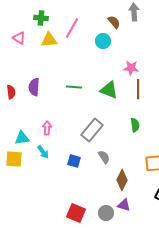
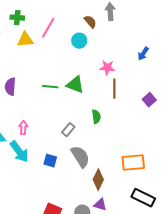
green triangle: (109, 90) -> (75, 85), moved
green semicircle: (135, 125) -> (96, 117), moved
gray rectangle: (92, 130) -> (68, 130), size x0.6
cyan arrow: (43, 152) -> (19, 152), size x1.6
gray semicircle: (104, 157) -> (80, 157), size x1.6

